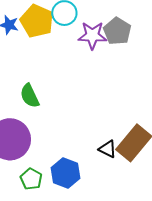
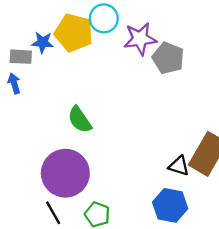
gray pentagon: (117, 31) -> (168, 58), moved
blue hexagon: (65, 173) -> (170, 205), moved

